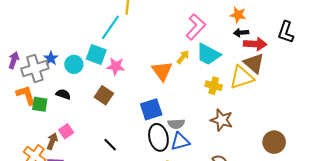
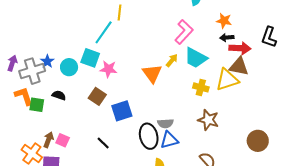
brown triangle: (254, 63) -> (239, 66), turned -30
blue square: (151, 109) -> (122, 111), moved
pink square: (66, 131) -> (63, 140), moved, turned -32

